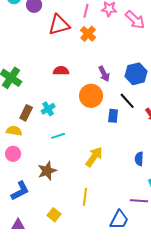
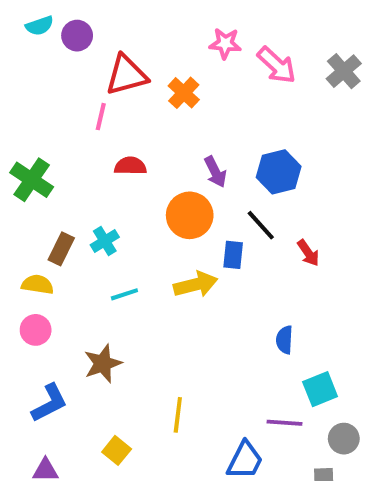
pink line: (86, 11) -> (101, 117), moved
yellow arrow: (94, 157) -> (196, 284), moved, turned 40

